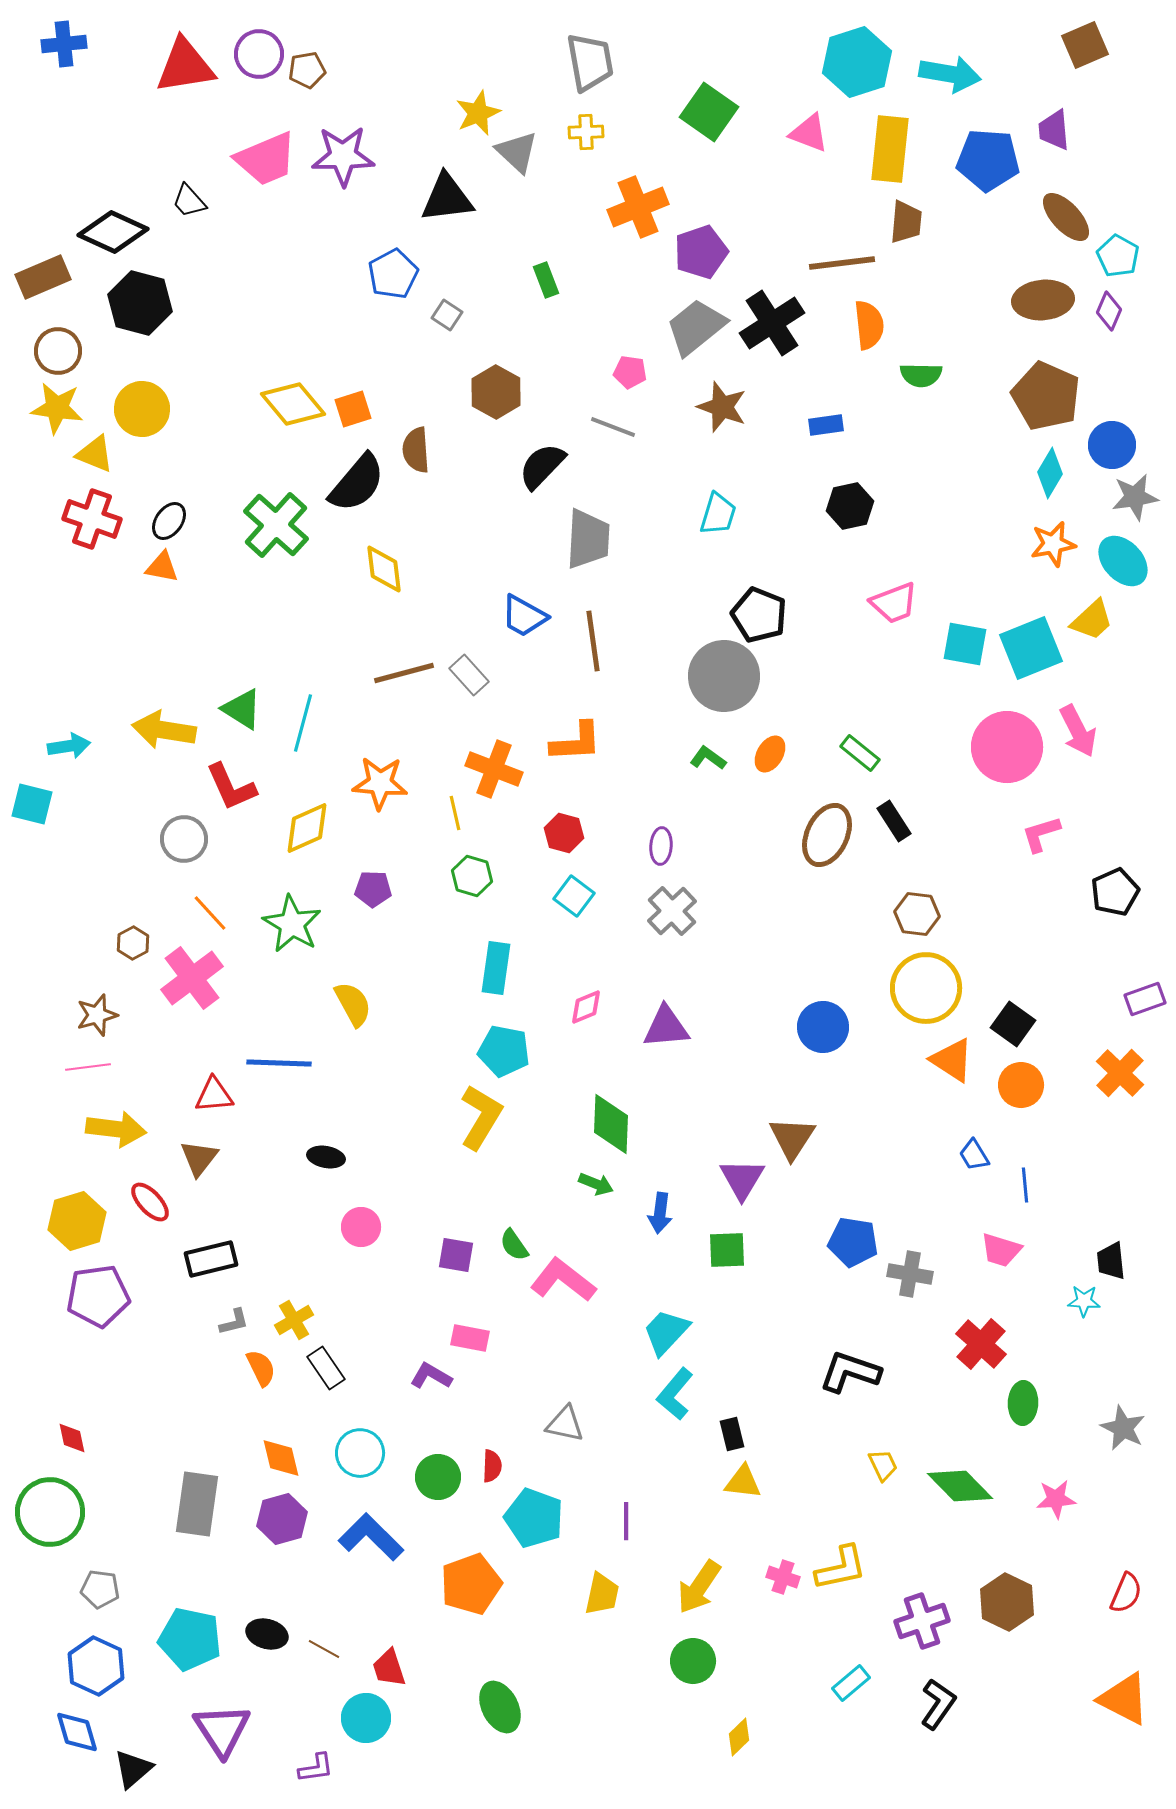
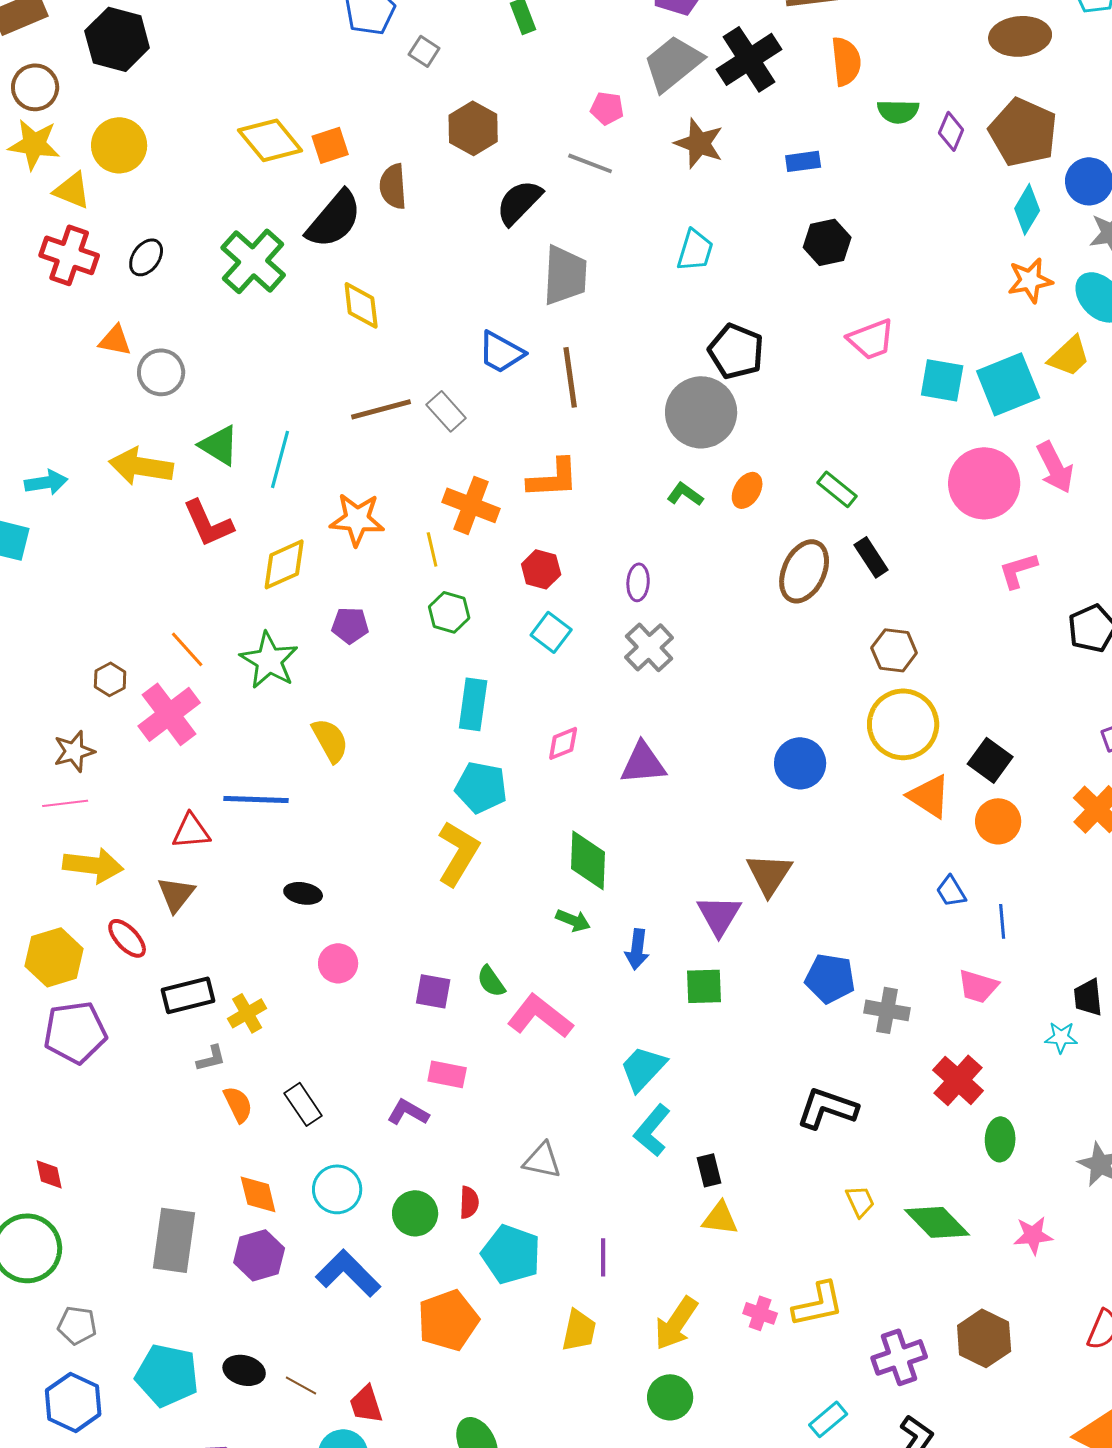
purple diamond: (1109, 311) -> (951, 131), moved
orange triangle: (162, 567) -> (115, 340), moved
gray circle: (184, 839) -> (161, 372), moved
yellow cross: (294, 1320) -> (247, 1013), moved

